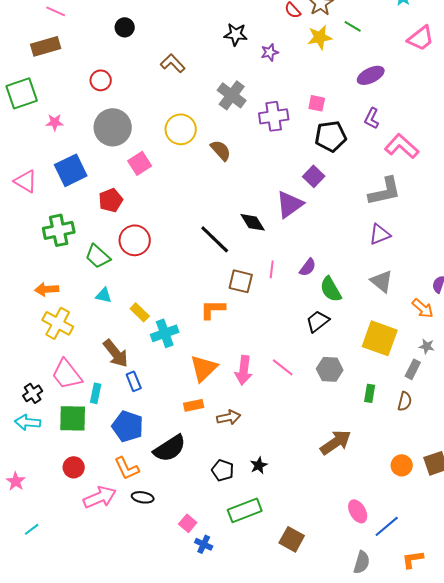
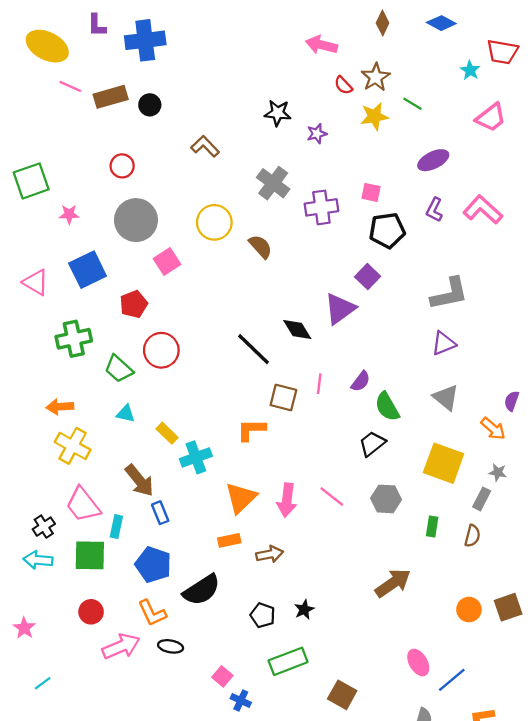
brown rectangle: (46, 46) -> (111, 97), moved
pink L-shape: (402, 146) -> (483, 210), moved

